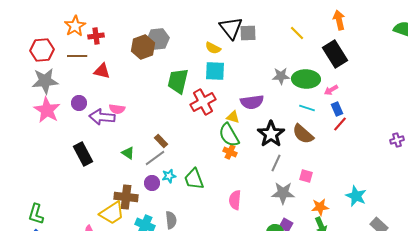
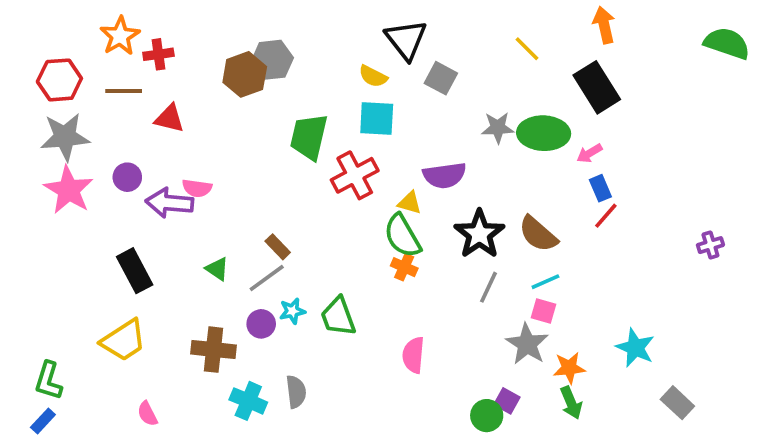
gray square: (248, 33) -> (441, 78), moved, turned 30
cyan line: (307, 108) -> (545, 282), moved, turned -42
gray star: (283, 193) -> (527, 344), moved, turned 30
yellow trapezoid: (112, 213) -> (124, 340), moved

